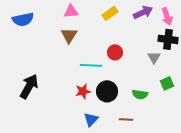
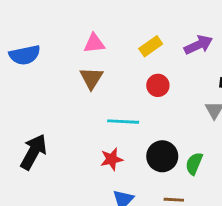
red circle: (115, 52) -> (158, 85), moved
black circle: (107, 91) -> (162, 156), moved
green semicircle: (140, 94) -> (194, 164), turned 105

